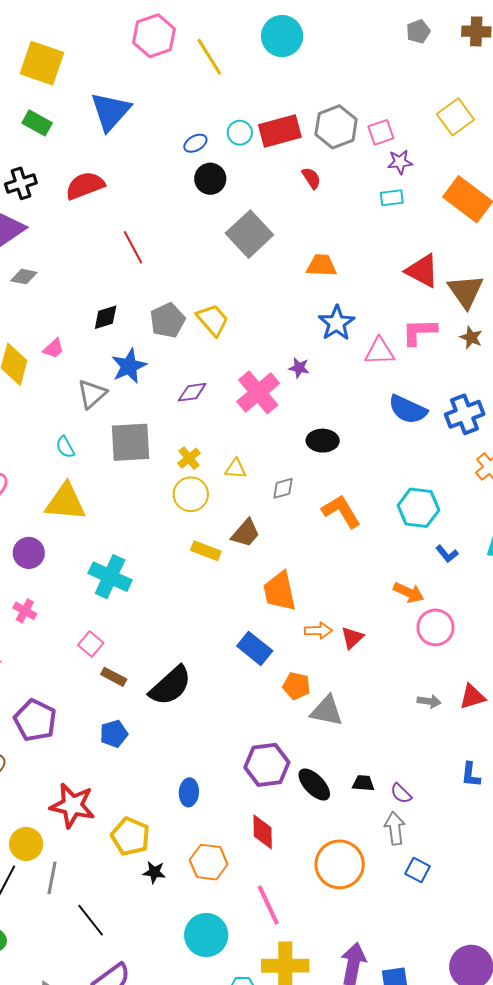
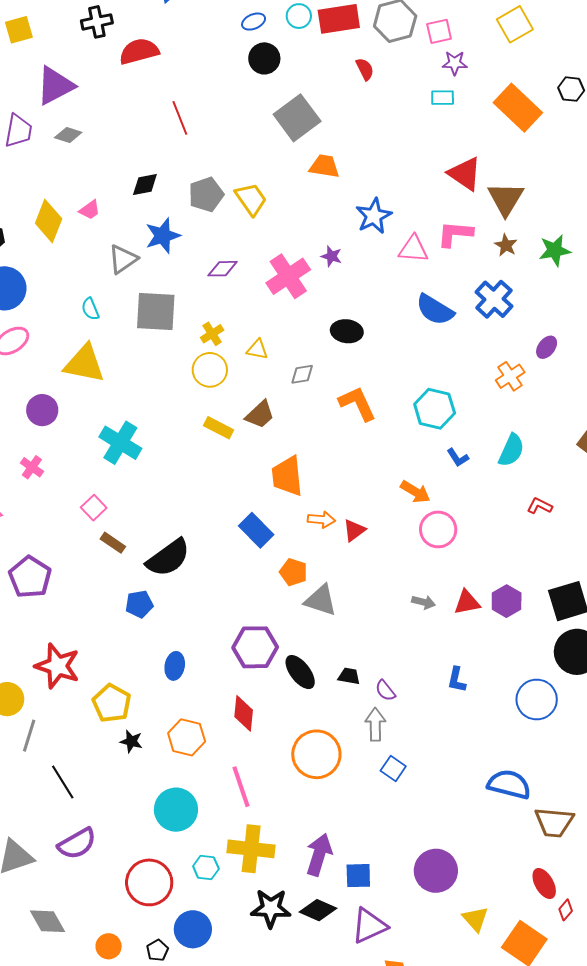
black cross: (21, 183) -> (97, 22), moved
orange trapezoid: (321, 265) -> (324, 166), moved
blue cross: (465, 414) -> (494, 299), moved, turned -33
blue pentagon: (114, 734) -> (139, 604), moved

